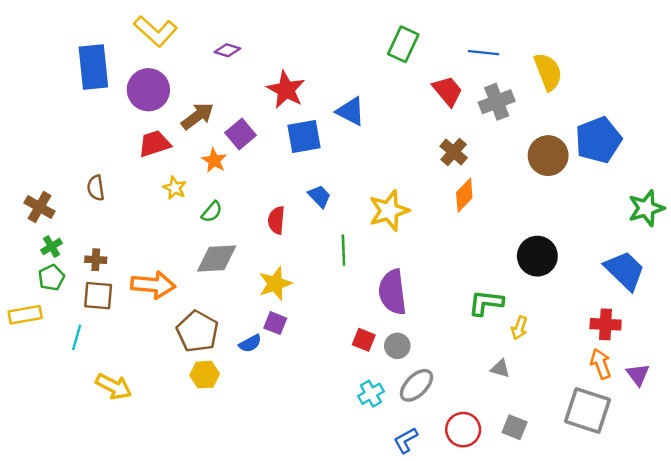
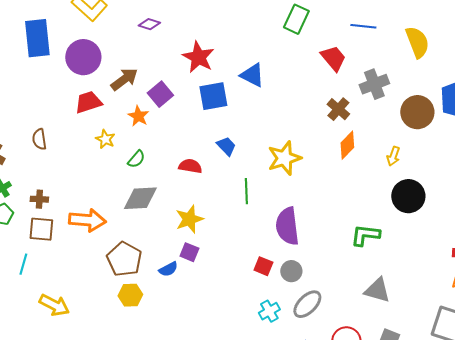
gray cross: (497, 102) -> (374, 84), moved
red semicircle: (276, 220) -> (190, 166), turned 95
yellow arrow: (519, 328) -> (393, 156), moved
gray triangle: (500, 369) -> (377, 290), size x1.6

